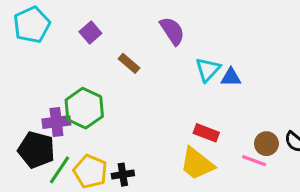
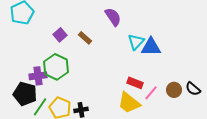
purple square: (90, 32) -> (60, 35), moved
blue triangle: (231, 77) -> (151, 47), size x1.5
pink line: (254, 161) -> (151, 93), moved, turned -70

